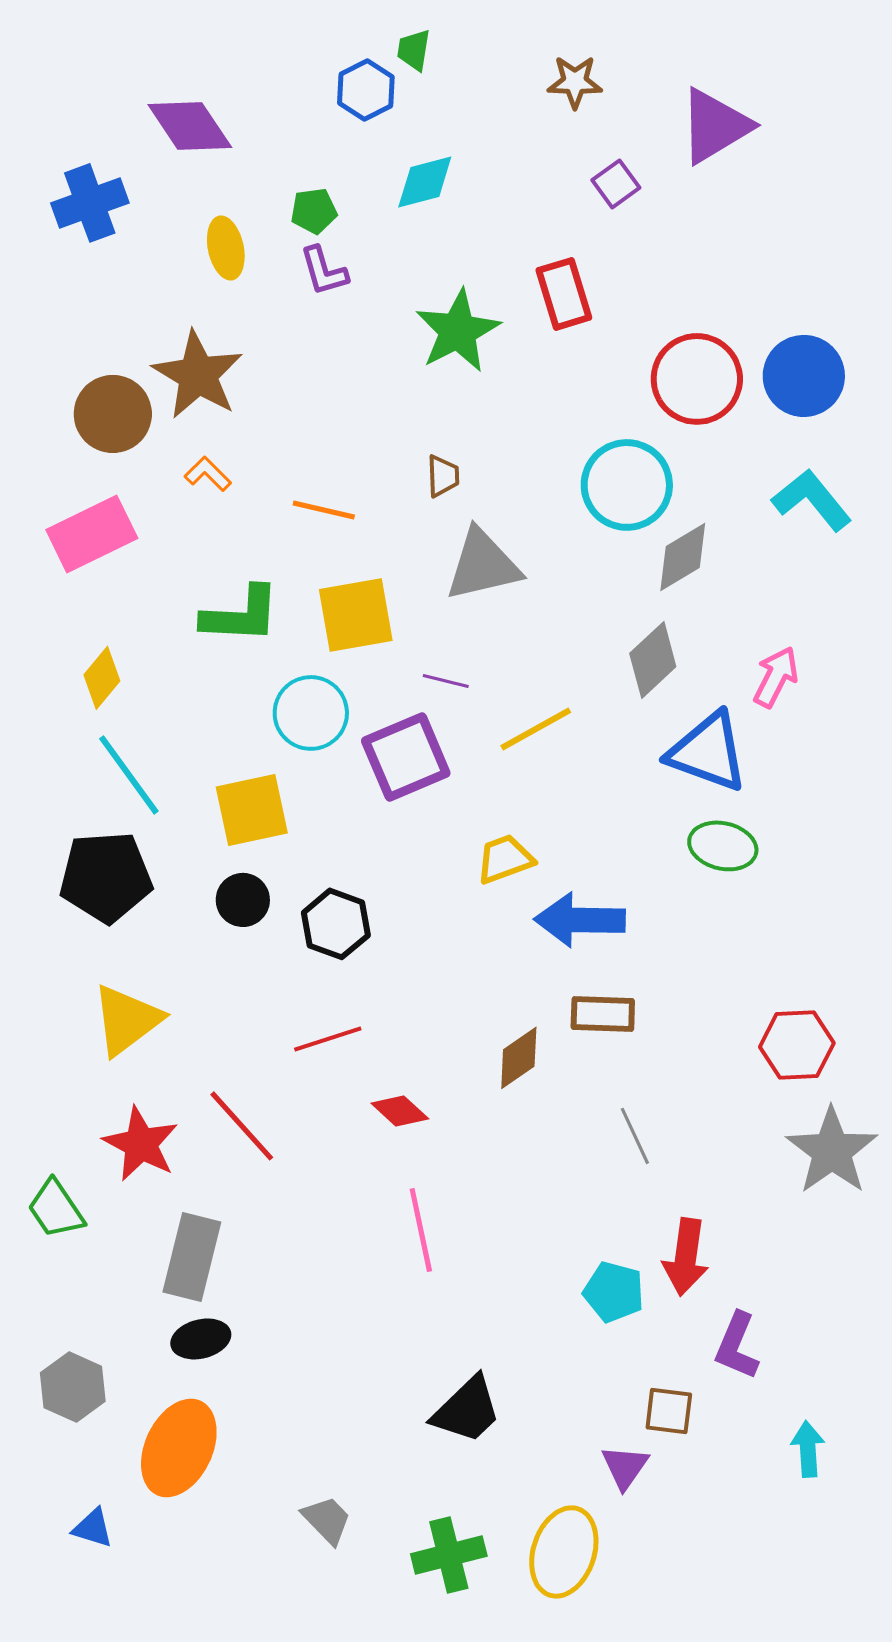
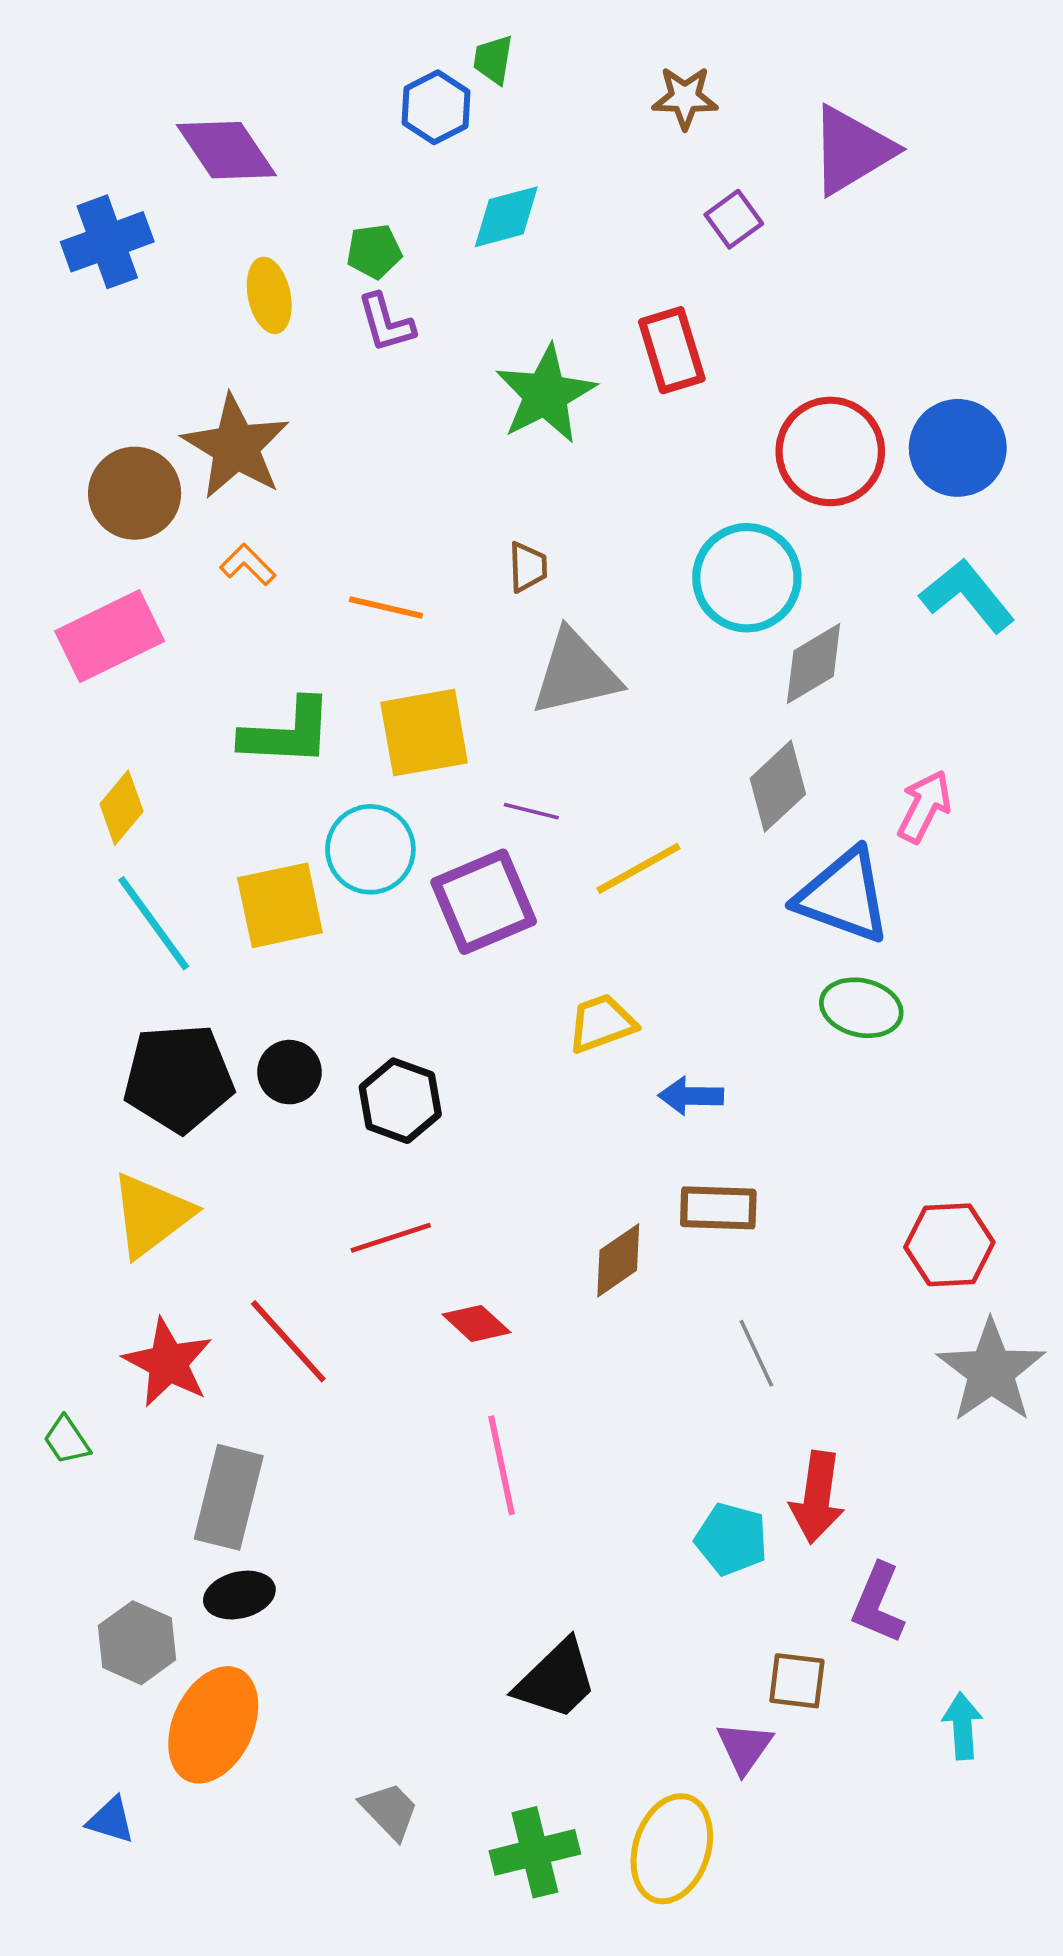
yellow square: (252, 810) -> (280, 905), moved
black pentagon: (106, 877) -> (179, 1078), moved
blue arrow: (580, 920) -> (691, 1096), size x0.6
green trapezoid: (56, 1209) -> (67, 1440), size x0.7
gray hexagon: (73, 1387) -> (137, 1643), moved

